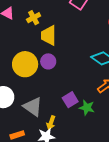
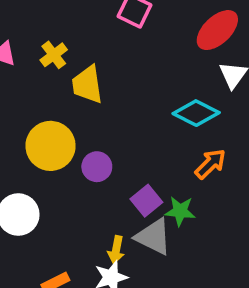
purple circle: (48, 61) -> (97, 167), moved
gray triangle: (33, 107) -> (154, 237), moved

